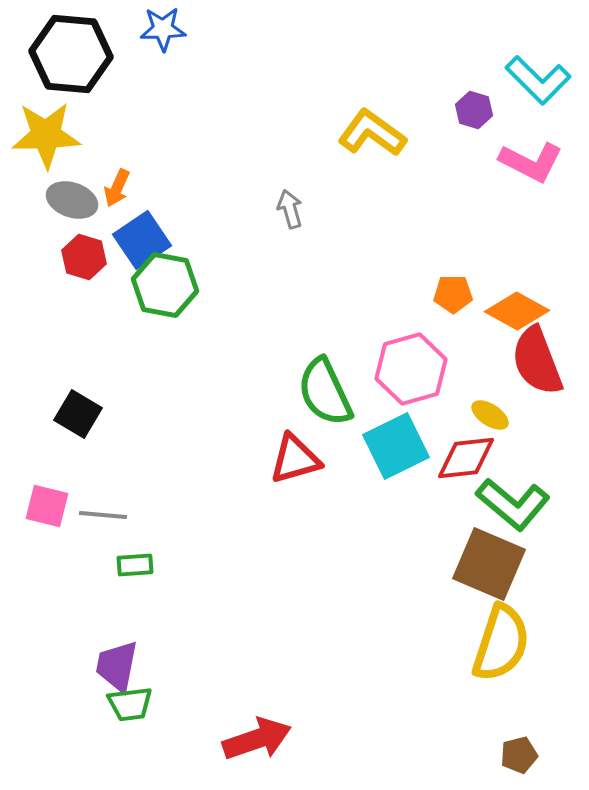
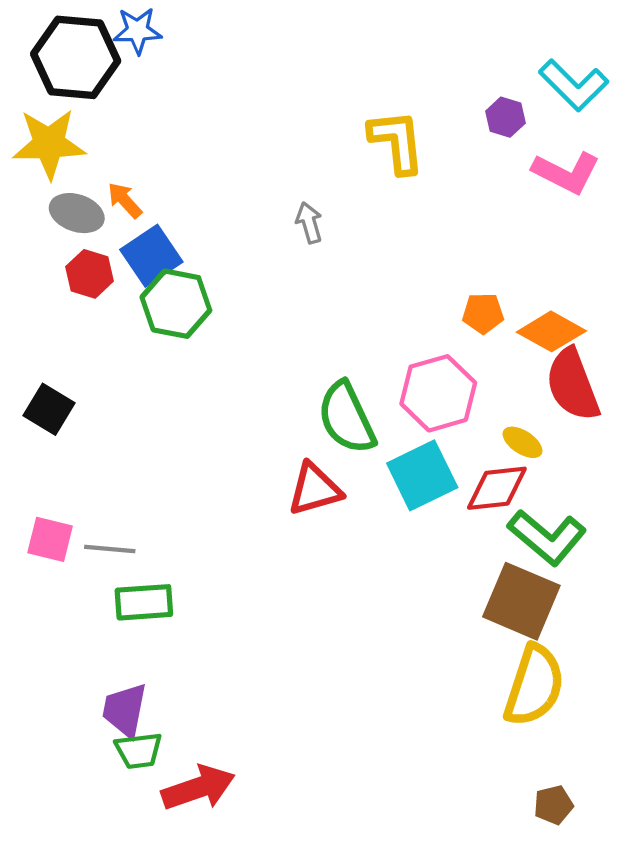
blue star: (163, 29) -> (138, 31), moved
yellow L-shape: (372, 133) -> (397, 142), turned 48
orange arrow: (117, 188) -> (125, 200), turned 114
black square: (78, 414) -> (49, 409), moved
green rectangle: (135, 565) -> (144, 602), size x1.5
red arrow: (257, 739) -> (198, 788), moved

